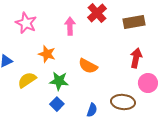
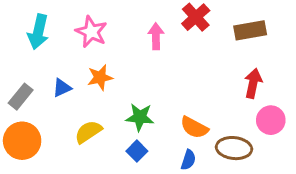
orange star: (47, 54) -> (100, 77), moved, turned -30
orange semicircle: (88, 66) -> (194, 127), moved
yellow semicircle: (27, 80) -> (88, 132), moved

